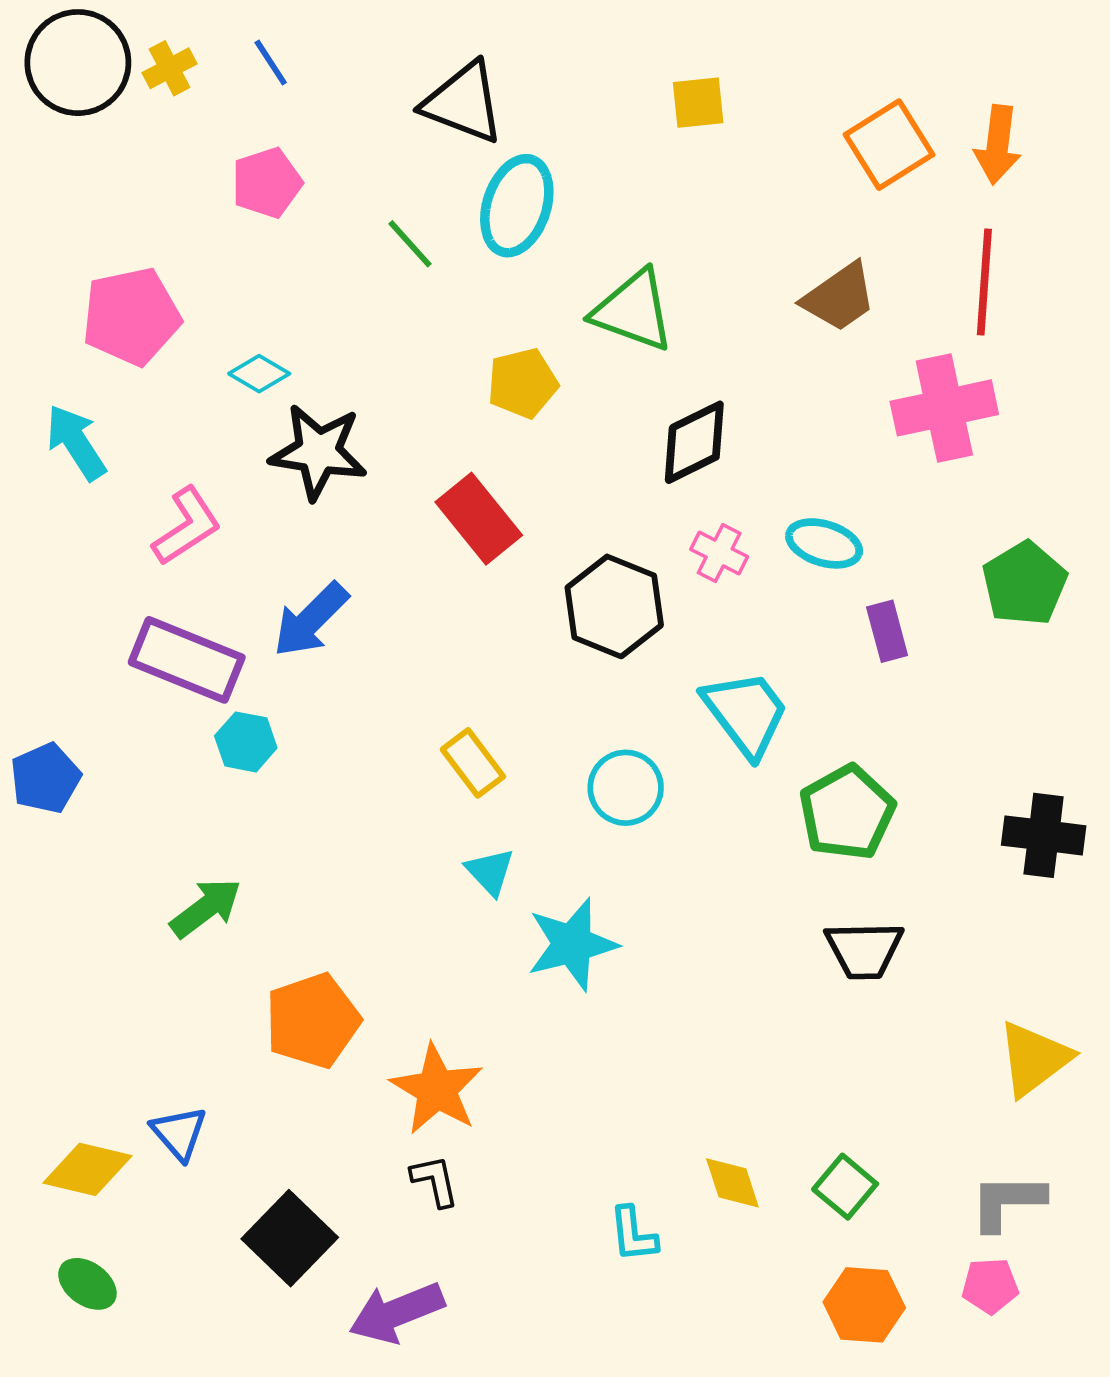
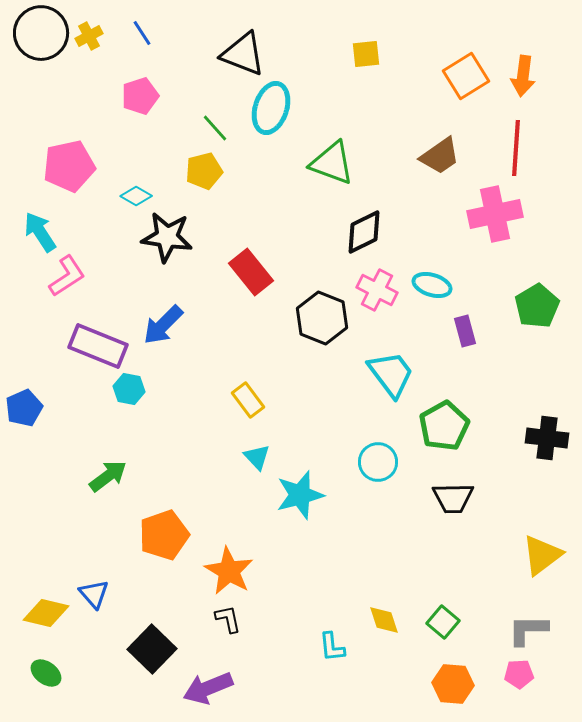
yellow pentagon: (523, 383) -> (204, 171), moved
pink L-shape: (187, 526) -> (67, 276), moved
pink cross: (719, 553) -> (377, 290), size x1.4
cyan circle: (626, 788) -> (378, 462), moved

